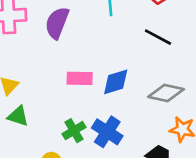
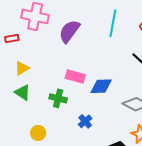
green cross: (74, 131) -> (58, 98), moved, turned 30
blue cross: (107, 132) -> (85, 121), size x0.6

